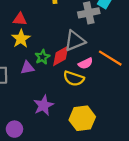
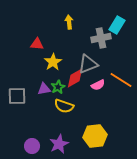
yellow star: (21, 39) -> (53, 62), moved
green star: (42, 57) -> (58, 87), moved
yellow semicircle: (74, 78) -> (64, 106), moved
purple star: (44, 105) -> (59, 144), moved

